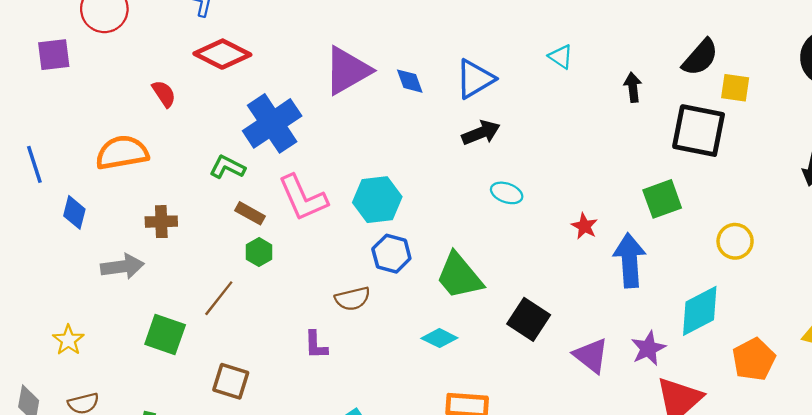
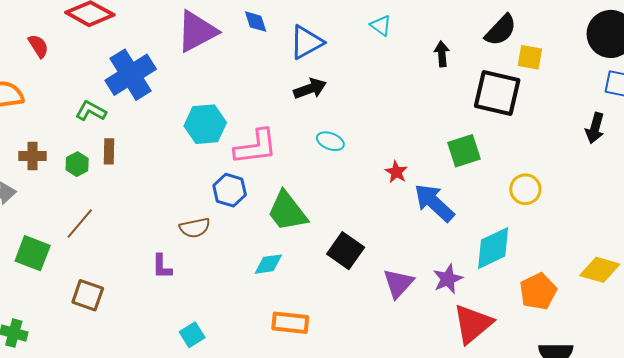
blue diamond: (410, 81) -> (256, 22), moved
pink L-shape: (303, 198) -> (256, 147), moved, turned -75
cyan hexagon: (377, 200) -> (205, 124), moved
brown rectangle: (250, 213) -> (109, 151), turned 60
green hexagon: (259, 252) -> (77, 164), moved
blue arrow: (630, 260) -> (434, 203), turned -45
cyan diamond: (439, 338) -> (268, 264), turned -36
purple triangle: (591, 356) -> (398, 283), turned 32

